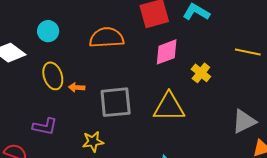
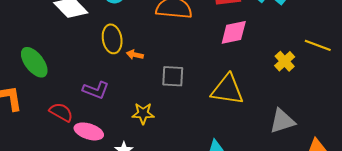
yellow cross: (201, 73) -> (285, 61), moved
gray square: (116, 102) -> (173, 76), size x0.7
gray triangle: (244, 121) -> (282, 121), moved

